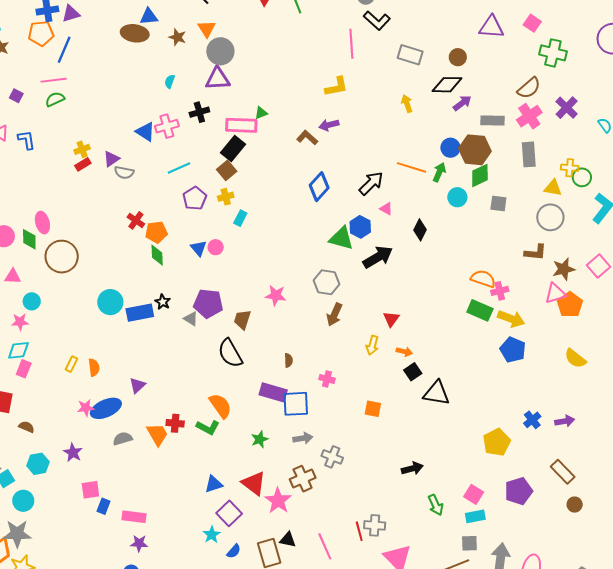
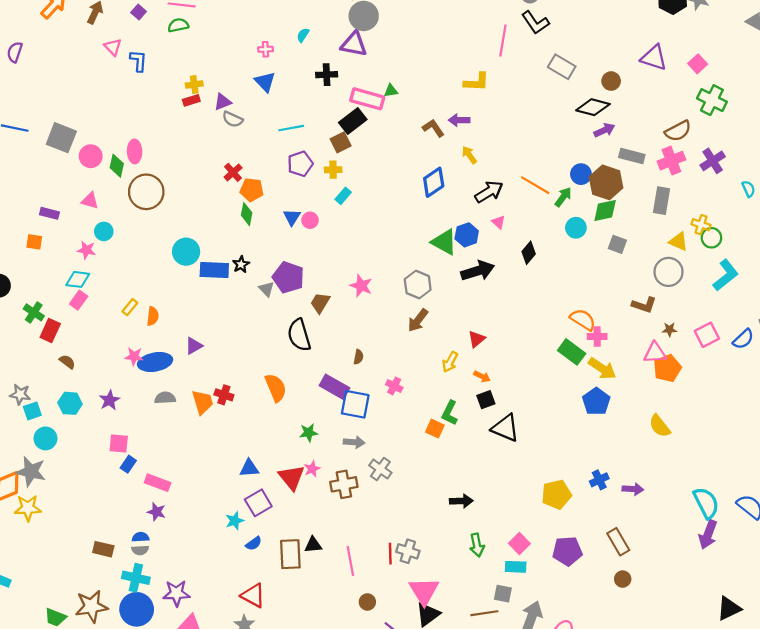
yellow arrow: (407, 104) -> (469, 155), moved, turned -30
pink cross: (167, 126) -> (266, 49), moved, size x0.6
brown star: (564, 269) -> (670, 330), size x0.6
green L-shape: (208, 427) -> (450, 413), moved, turned 75
pink star: (278, 501) -> (312, 469), moved, size x0.6
black triangle: (288, 540) -> (313, 545), turned -30

